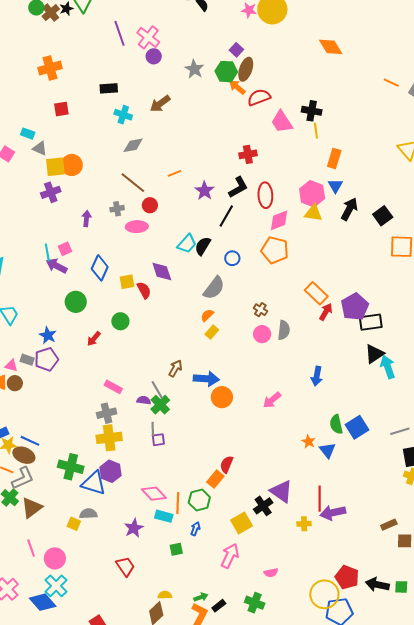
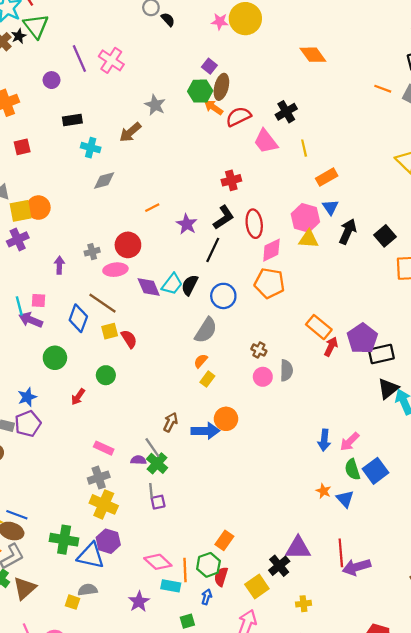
purple circle: (154, 56) -> (52, 80), moved
gray star: (194, 69) -> (155, 105), moved
black cross: (312, 111) -> (286, 112), moved, turned -36
orange rectangle: (334, 158) -> (327, 177), turned 48
brown line: (133, 183) -> (102, 303), moved
red circle: (150, 205) -> (128, 245), size x1.5
pink square: (65, 249) -> (38, 300), turned 32
blue circle: (232, 258) -> (223, 296), size x1.5
purple diamond: (162, 272) -> (149, 287), moved
blue star: (48, 335) -> (27, 397), turned 30
blue arrow: (317, 376) -> (324, 440), moved
orange circle: (222, 397) -> (226, 419), moved
pink arrow: (272, 400) -> (350, 442), moved
yellow cross: (109, 438) -> (104, 504), turned 35
red semicircle: (227, 464) -> (221, 577), moved
purple triangle: (281, 491) -> (298, 548), turned -30
yellow cross: (304, 524) -> (303, 604), moved

